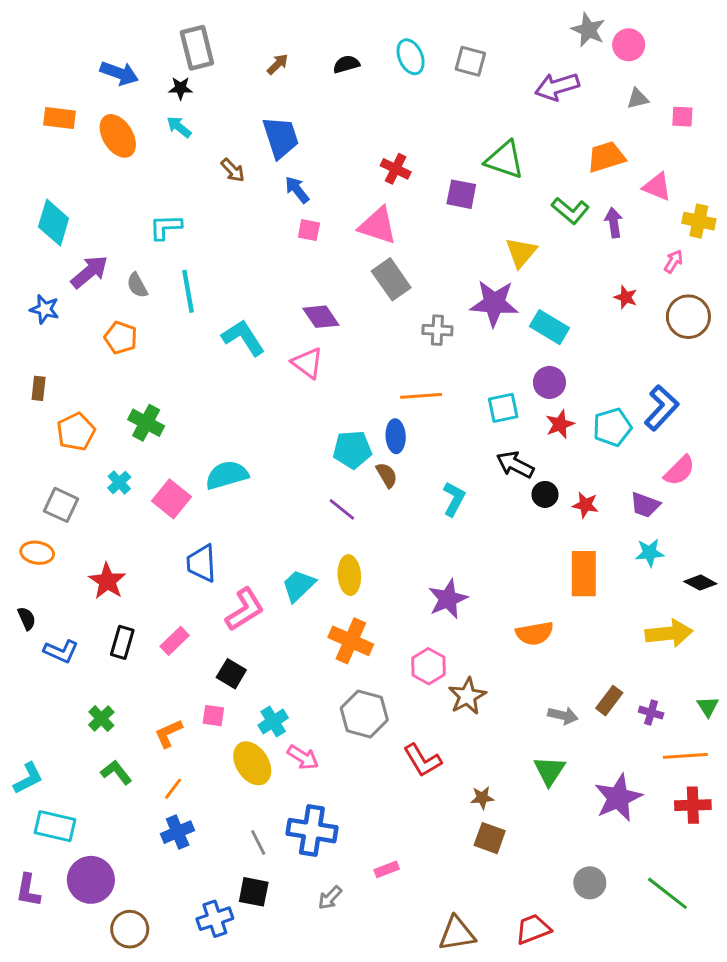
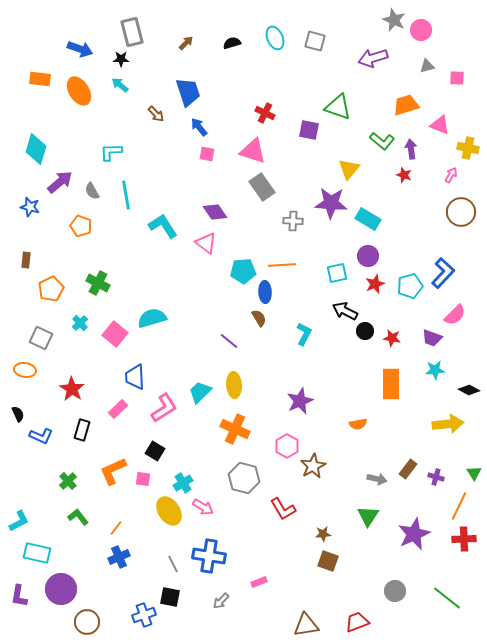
red star: (626, 297) -> (404, 175), moved
cyan pentagon: (352, 450) -> (243, 271), moved
orange semicircle: (535, 633) -> (358, 424), size x0.7
pink rectangle: (175, 641) -> (118, 409), moved
orange L-shape: (169, 733) -> (113, 471), moved, size x1.4
orange line: (685, 756) -> (459, 506), turned -60

